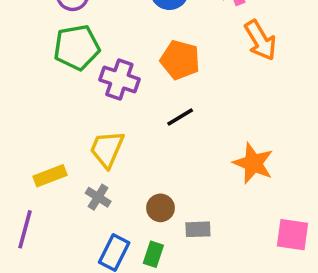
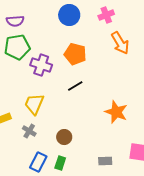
gray rectangle: (198, 229) -> (105, 161), moved

